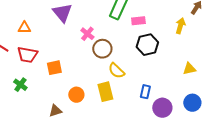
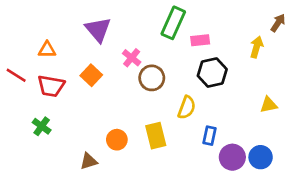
orange square: (54, 68) -> (91, 75), moved, turned -35
yellow semicircle: (116, 71) -> (187, 107), moved, turned -114
blue circle: (192, 103) -> (261, 157), moved

